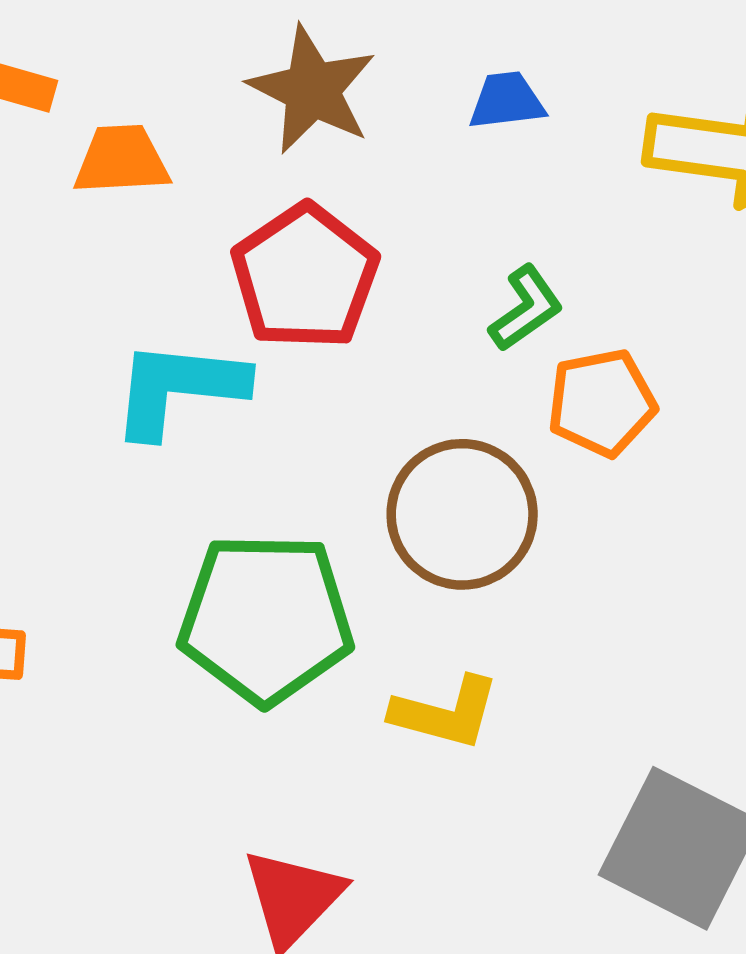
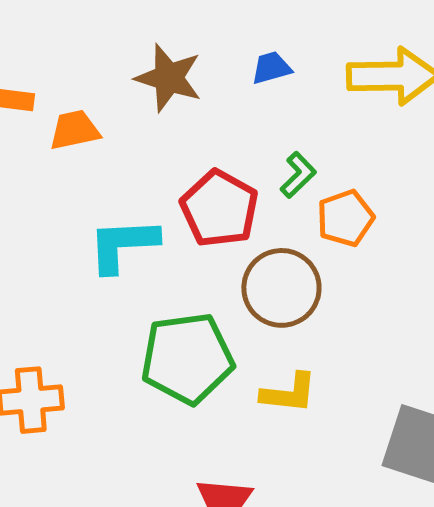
red pentagon: (305, 277) -> (219, 209), moved

